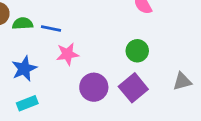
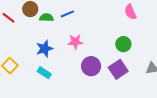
blue line: (51, 29) -> (67, 14), moved, turned -40
cyan rectangle: (27, 103) -> (44, 73), turned 48

